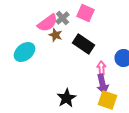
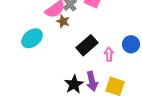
black rectangle: (84, 44) -> (87, 45), moved, turned -75
purple arrow: (102, 84) -> (92, 81), moved

